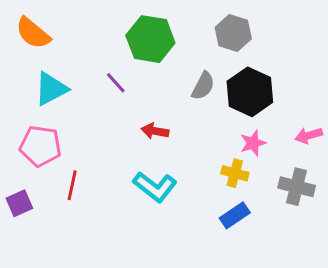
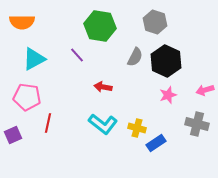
orange semicircle: (33, 33) -> (22, 22), turned -40
yellow cross: (235, 173) -> (137, 128), moved

